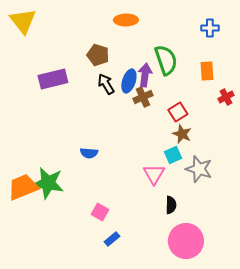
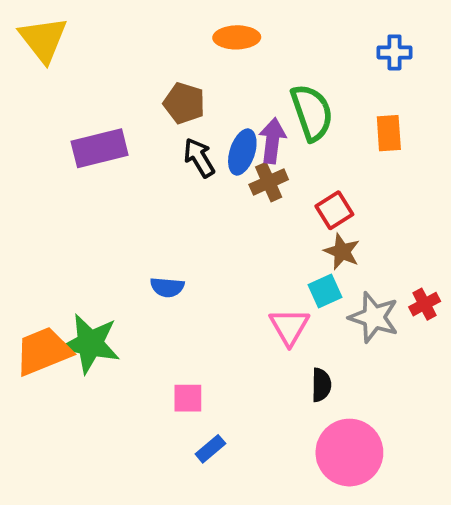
red cross: (226, 97) -> (425, 304), moved
pink square: (100, 212) -> (188, 398), turned -30

